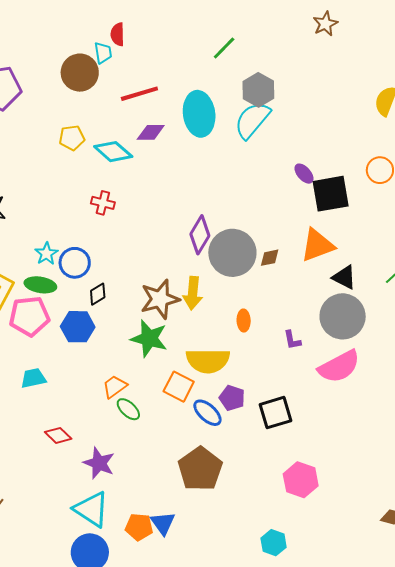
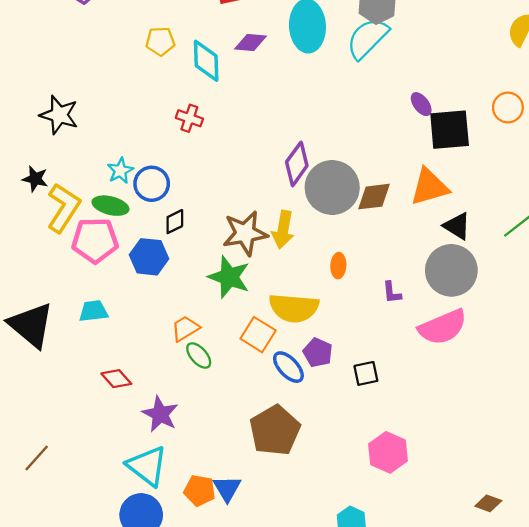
cyan diamond: (113, 152) -> (206, 61), turned 42
brown diamond: (270, 258) -> (374, 197), size x1.5
black square: (276, 413) -> (366, 373), size x0.7

